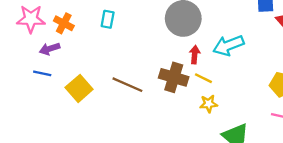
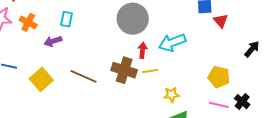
purple arrow: (50, 49) -> (53, 41), moved
yellow line: (203, 78) -> (150, 71), turned -35
yellow star: (209, 104) -> (171, 95), moved

